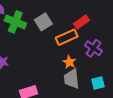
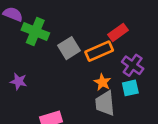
gray square: (43, 22) -> (69, 48), moved
cyan square: (98, 83) -> (130, 88), moved

